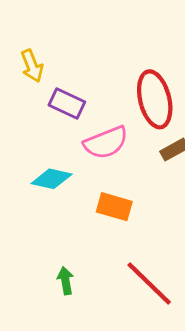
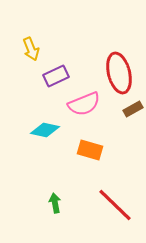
purple rectangle: (67, 104) -> (56, 76), turned -50

